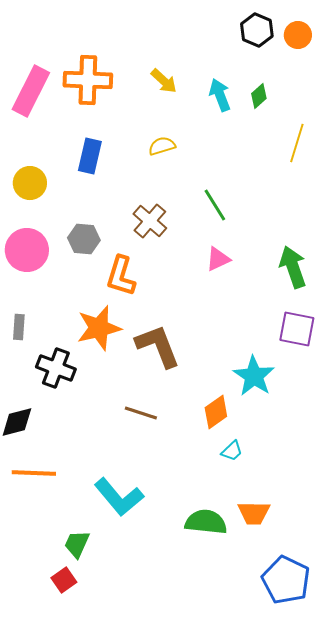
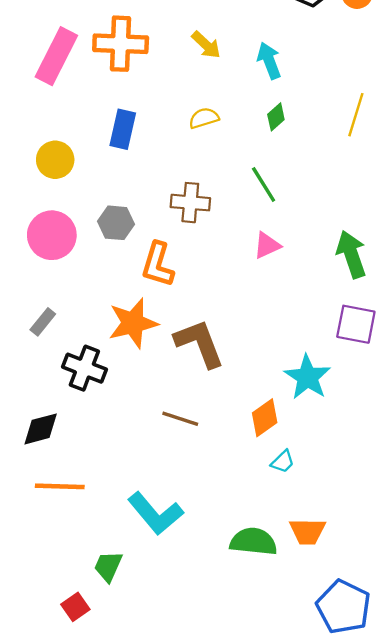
green diamond: (259, 96) -> (276, 117), moved
brown cross: (150, 221) -> (190, 203), turned -36
gray rectangle: (19, 327) -> (43, 322), turned 35
red square: (64, 580) -> (75, 607), moved

